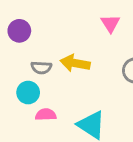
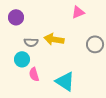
pink triangle: (110, 23) -> (78, 12), turned 40
pink semicircle: (46, 115) -> (34, 74), turned -104

